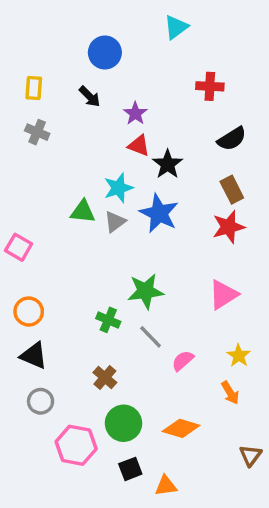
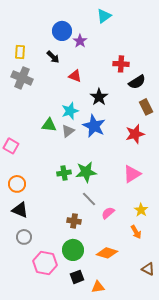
red cross: (210, 86) -> (121, 64), moved
purple star: (135, 113) -> (80, 41), moved
gray cross: (37, 132) -> (22, 78), size x1.5
red triangle: (139, 146) -> (75, 76), moved
brown rectangle: (232, 190) -> (146, 107), moved
green cross: (108, 320) -> (64, 173), moved, turned -32
brown cross: (105, 378) -> (74, 221), moved, turned -32
brown triangle: (250, 455) -> (148, 269), turned -40

